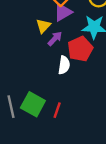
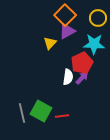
purple arrow: (55, 39) -> (82, 78), moved
red line: (57, 110) -> (62, 116), turned 64

